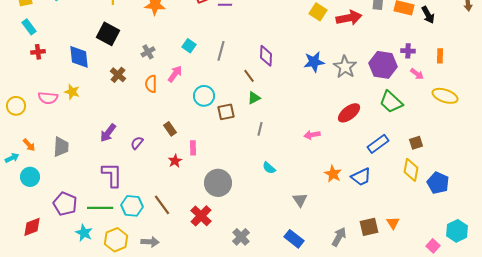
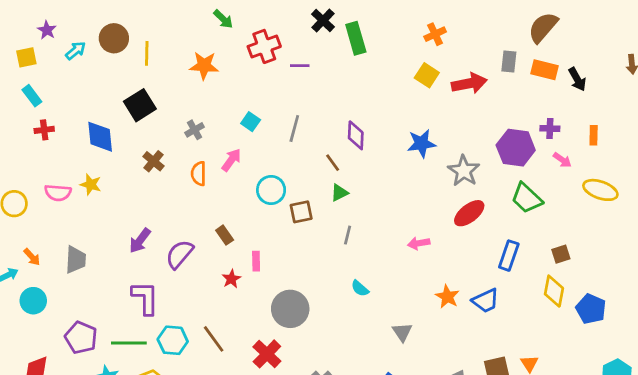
black square: (108, 34) -> (140, 105), turned 30
gray star: (345, 67) -> (464, 171), moved
purple semicircle: (137, 143) -> (179, 254), size x1.6
blue rectangle: (378, 144) -> (509, 256), turned -35

